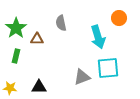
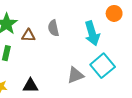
gray semicircle: (61, 23) -> (53, 28), moved
cyan square: (108, 68) -> (103, 66), turned -35

